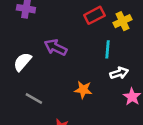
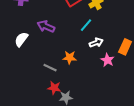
cyan line: (107, 49) -> (86, 25), turned 40
gray line: (34, 98) -> (50, 68), moved

